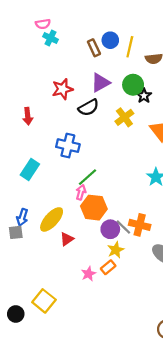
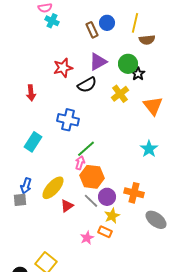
yellow line: (130, 47) -> (135, 23), moved
gray line: (123, 227) -> (91, 201), moved
orange rectangle: (108, 267) -> (105, 232), turned 64

